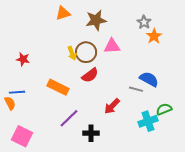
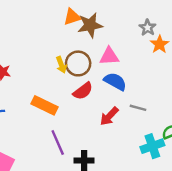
orange triangle: (63, 13) -> (72, 17), moved
blue semicircle: (149, 79) -> (115, 81), moved
red arrow: (112, 106) -> (109, 116), moved
purple line: (69, 118) -> (58, 143), turned -70

